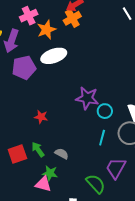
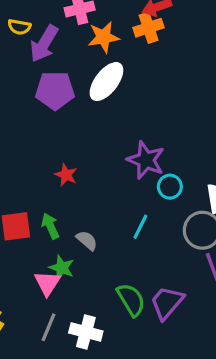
white ellipse: (54, 56) -> (106, 82), turned -45
cyan line: (102, 138) -> (140, 227), moved
purple trapezoid: (116, 168) -> (167, 303), moved
pink triangle: (43, 184) -> (47, 283), turned 36

